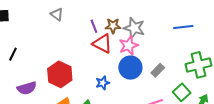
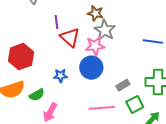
purple line: (94, 26) -> (56, 22), moved
brown star: (113, 26) -> (95, 13), moved
gray rectangle: (158, 70) -> (123, 85), moved

